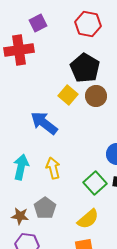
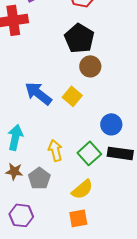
yellow square: (68, 95) -> (72, 96), moved
yellow arrow: (53, 168) -> (55, 150), moved
brown star: (20, 216) -> (14, 171), moved

